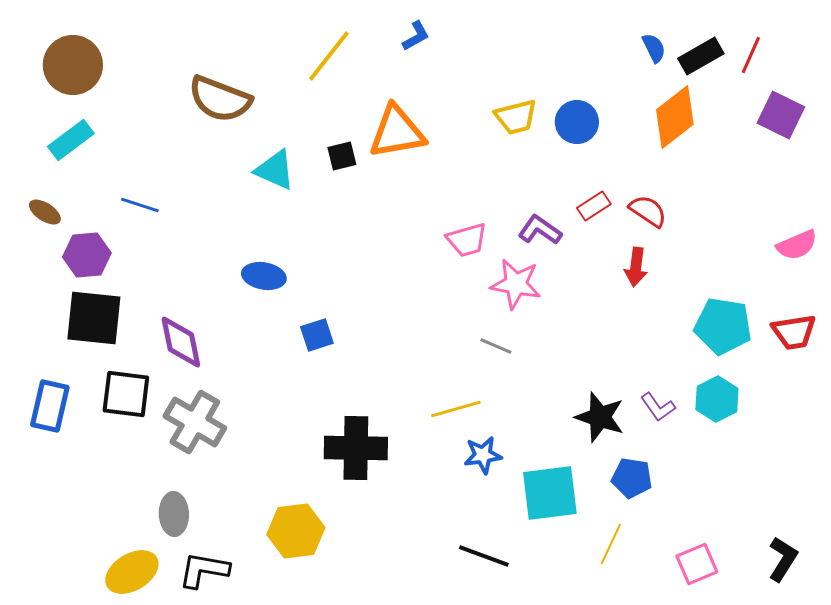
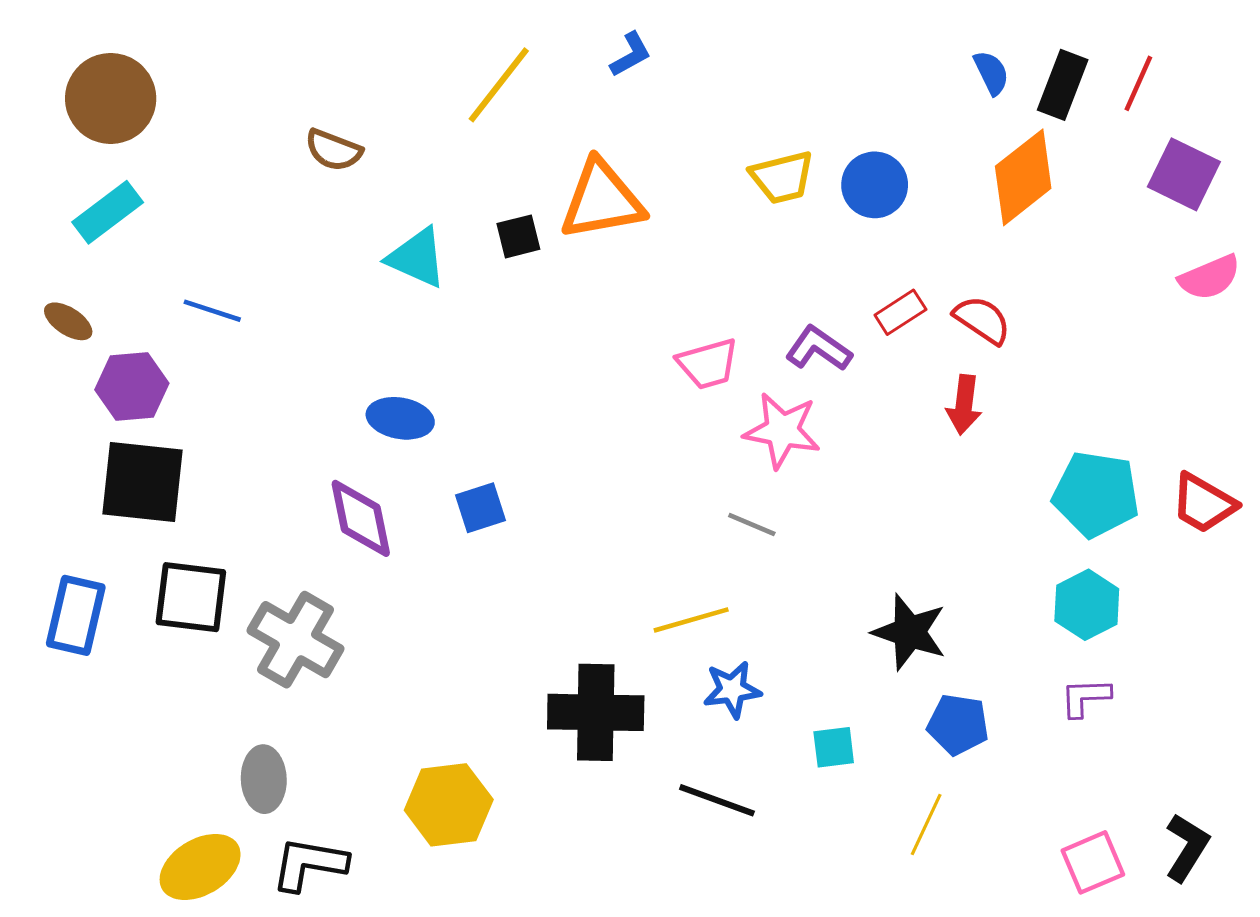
black rectangle: (701, 56) -> (1063, 85), turned -39
brown semicircle: (220, 99) -> (333, 150), size x0.6
pink semicircle: (797, 245) -> (1210, 277), moved
red trapezoid: (794, 332) -> (1204, 503), turned 39
purple diamond: (181, 342) -> (361, 518), moved
purple L-shape: (658, 407) -> (1085, 697), moved, turned 123
black cross: (356, 448) -> (596, 712), moved
cyan square: (550, 493) -> (834, 747), size x0.5
black line: (484, 556) -> (717, 800), moved
pink square: (697, 564) -> (1093, 862), moved

